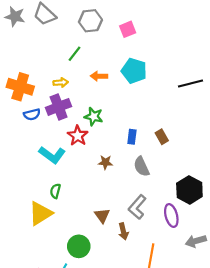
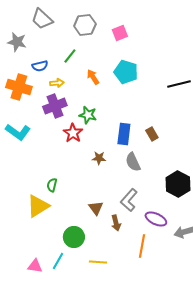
gray star: (15, 17) -> (17, 42), moved
orange arrow: (99, 76) -> (93, 77), turned 56
blue semicircle: (32, 114) -> (40, 66), moved
blue rectangle: (132, 137) -> (124, 134), size x1.5
cyan L-shape: (52, 155) -> (18, 132), moved
purple ellipse: (171, 215) -> (156, 219), moved, turned -50

